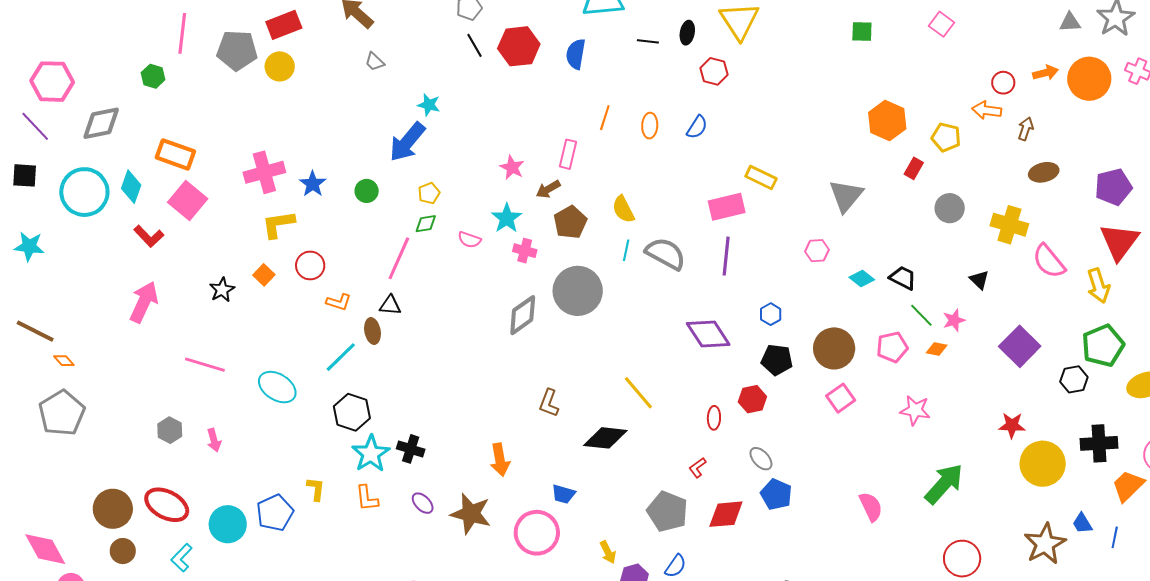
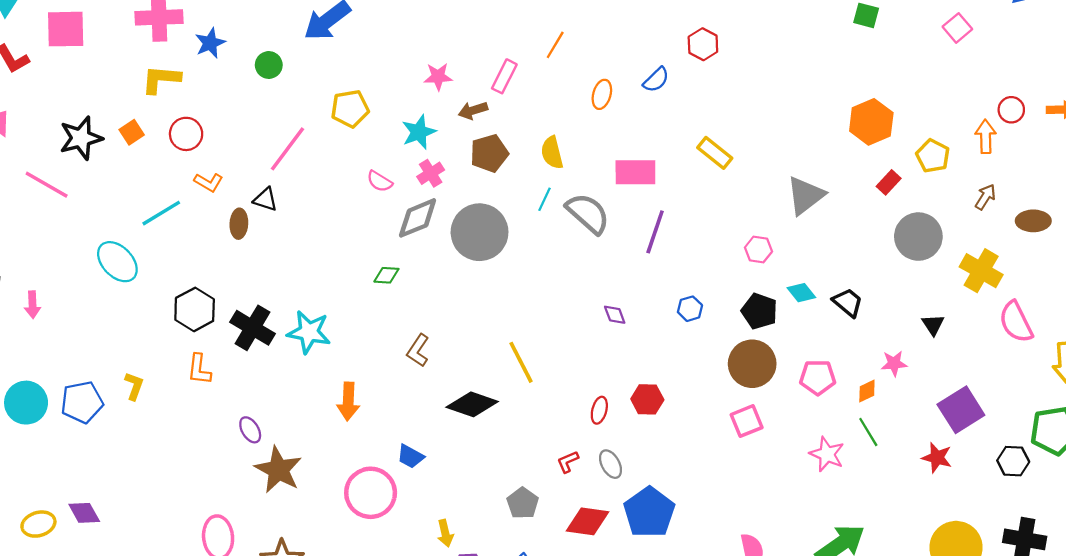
red hexagon: (714, 71) -> (703, 44), moved
orange arrow: (987, 110) -> (986, 136), turned 68
orange ellipse: (650, 126) -> (602, 94), moved
brown arrow: (1026, 129) -> (985, 197), moved
pink star: (512, 167) -> (438, 77), turned 30
yellow pentagon: (429, 193) -> (350, 109), moved, size x1.5
pink square: (188, 201) -> (66, 29), turned 36
pink rectangle: (727, 207) -> (635, 172), moved
gray circle: (950, 208) -> (918, 237), size x1.4
green diamond: (426, 224) -> (386, 275), moved
pink semicircle: (469, 240) -> (380, 181), moved
pink cross: (525, 251) -> (431, 173), turned 30
black star: (222, 290) -> (81, 138), size x1.5
gray diamond: (523, 315) -> (418, 218), moved
green line: (921, 315) -> (868, 432), moved
purple diamond: (708, 334) -> (615, 315), size x0.5
orange diamond: (937, 349) -> (867, 391), turned -50
cyan line: (341, 357) -> (161, 213), moved
black pentagon: (777, 360) -> (759, 311), moved
pink line: (205, 365) -> (47, 185), moved
red star: (1012, 425) -> (937, 458), moved
black cross: (411, 449) -> (253, 328), moved, size x1.4
cyan star: (371, 454) -> (309, 332), moved, turned 30
gray ellipse: (761, 459) -> (611, 464), moved
blue pentagon: (776, 494) -> (649, 512), size x1.4
orange L-shape: (367, 498) -> (199, 369), moved
gray pentagon: (667, 512) -> (523, 503), size x0.7
brown star: (471, 514) -> (278, 470), moved

